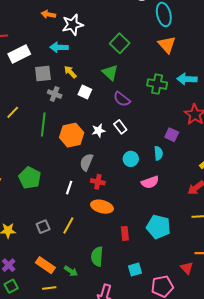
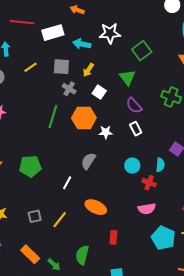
white star: (73, 25) -> (110, 33), moved
white rectangle: (19, 54) -> (53, 33), moved
yellow arrow: (70, 72) -> (88, 70), turned -112
yellow line: (13, 112) -> (30, 67), moved
white rectangle: (120, 127) -> (136, 129), moved
orange hexagon: (72, 135) -> (84, 118), moved
green pentagon: (30, 178) -> (30, 166), turned 30
red cross: (98, 182) -> (149, 183), moved
pink semicircle: (150, 182) -> (147, 209), moved
cyan pentagon: (158, 227) -> (163, 238), moved

